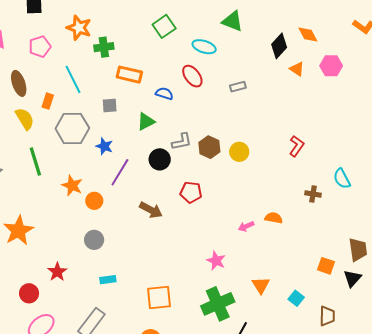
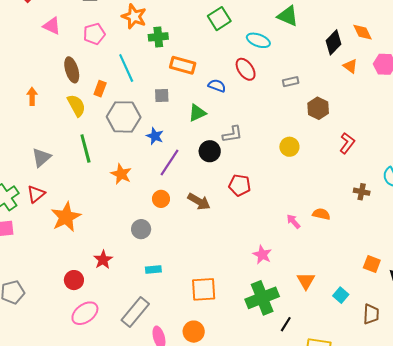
brown hexagon: (209, 147) -> (318, 108), moved
orange circle: (94, 201) -> (161, 199), moved
pink arrow: (246, 226) -> (293, 221), turned 70

